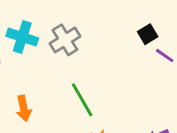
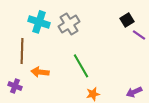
orange arrow: (24, 108) -> (40, 72), turned 108

